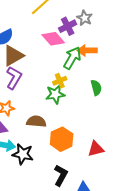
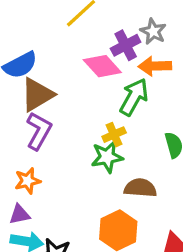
orange arrow: (87, 50) -> (155, 66), moved
brown semicircle: (36, 121) -> (140, 188), moved

